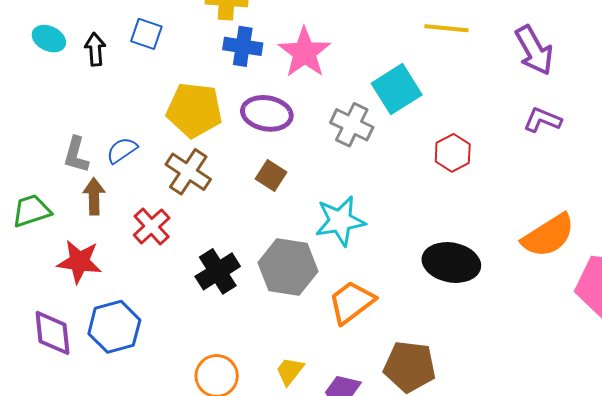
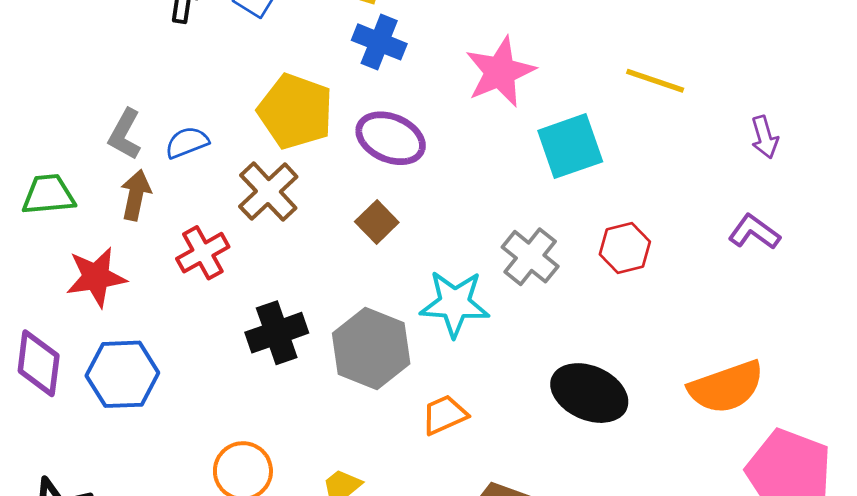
purple arrow: (534, 50) -> (765, 137), size x0.6
pink star: (304, 52) -> (500, 72), moved
gray cross: (352, 125) -> (530, 257), moved
red star: (79, 262) -> (96, 277), turned -30
orange trapezoid: (351, 302) -> (445, 415), size x0.7

